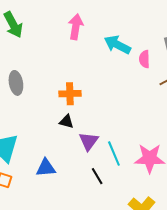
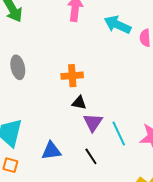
black triangle: (66, 121) -> (79, 103), moved
black line: (97, 176) -> (91, 156), moved

